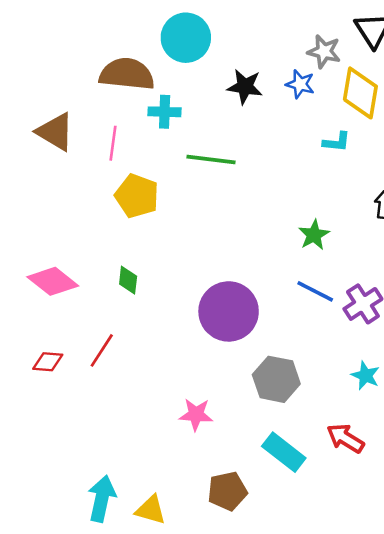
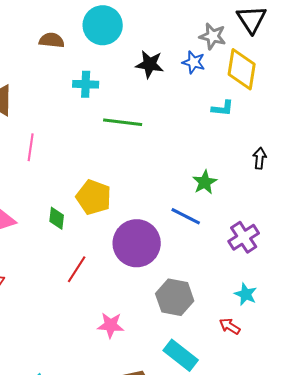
brown semicircle: (127, 74) -> (52, 40), moved, size x0.6
pink line: (113, 143) -> (31, 147), moved
yellow pentagon: (137, 196) -> (94, 197), moved
blue line: (315, 291) -> (186, 216), moved
red line: (102, 350) -> (77, 269), moved
red arrow: (345, 438) -> (230, 326), moved, size x0.7

